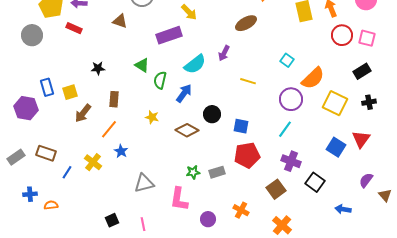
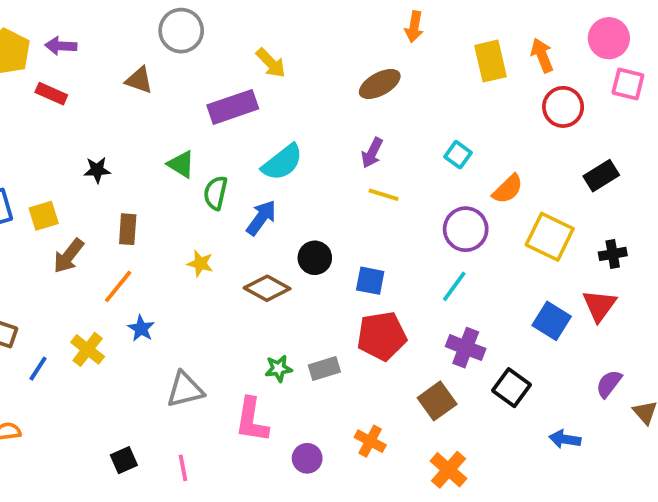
pink square: (367, 38) -> (628, 84), moved
purple arrow: (224, 53) -> (372, 153), moved
orange semicircle: (313, 78) -> (508, 189), size x0.7
black cross: (369, 102) -> (613, 254), moved

